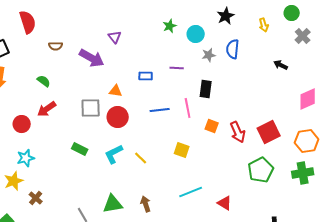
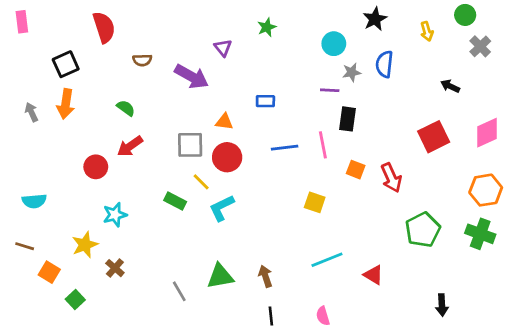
green star: (170, 26) -> (267, 27), moved
purple line: (177, 68) -> (330, 90), moved
red square: (269, 132) -> (434, 137), moved
cyan star: (26, 158) -> (115, 215), moved
yellow line: (141, 158) -> (201, 182), moved
green cross: (303, 173) -> (480, 234), turned 30

